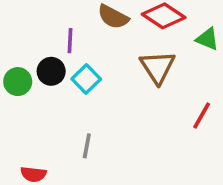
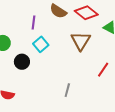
black circle: (51, 71) -> (22, 62), moved
gray line: (87, 146) -> (67, 90), moved

